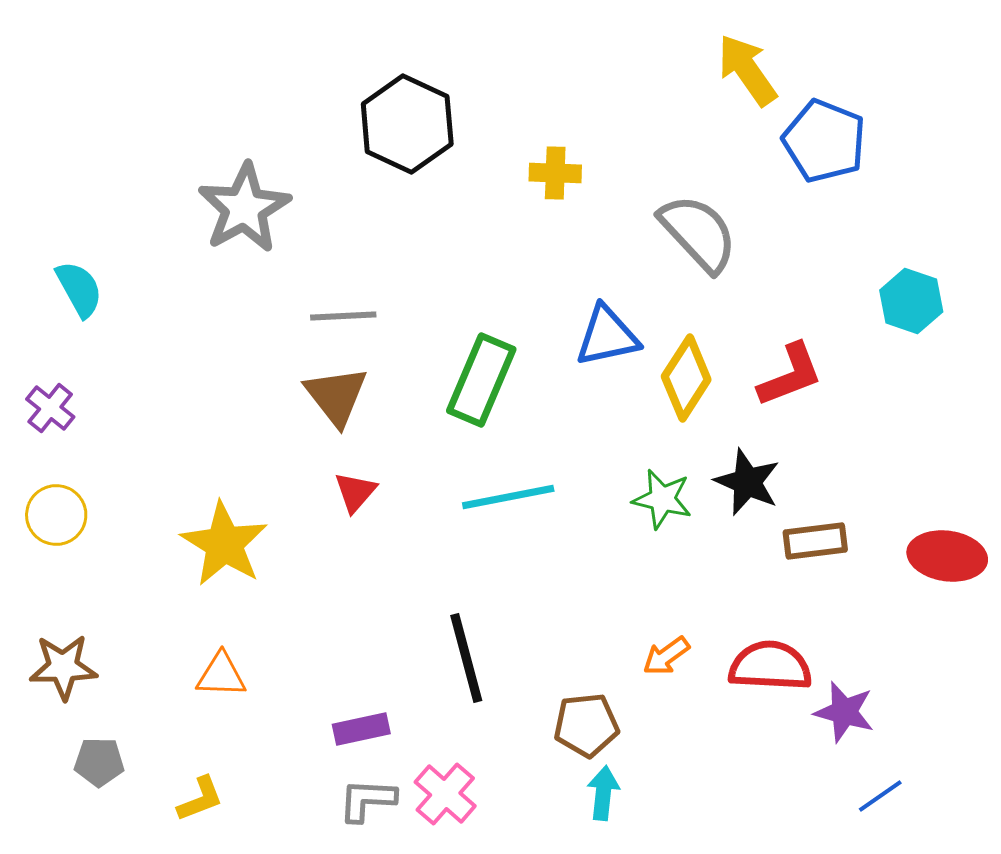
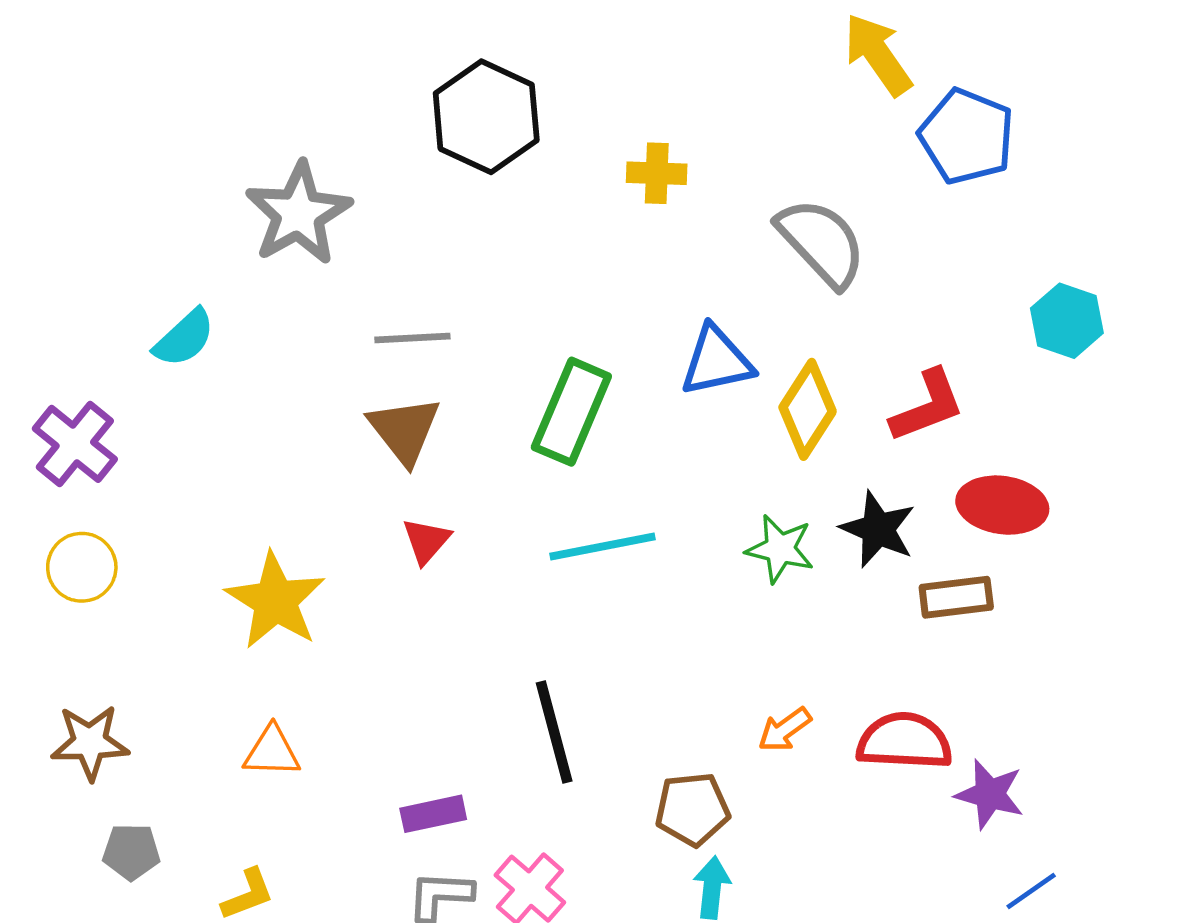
cyan semicircle: (79, 289) -> (184, 338), moved, turned 76
purple cross: (50, 408) -> (75, 444), size x1.5
red ellipse: (947, 556) -> (1002, 505), moved

